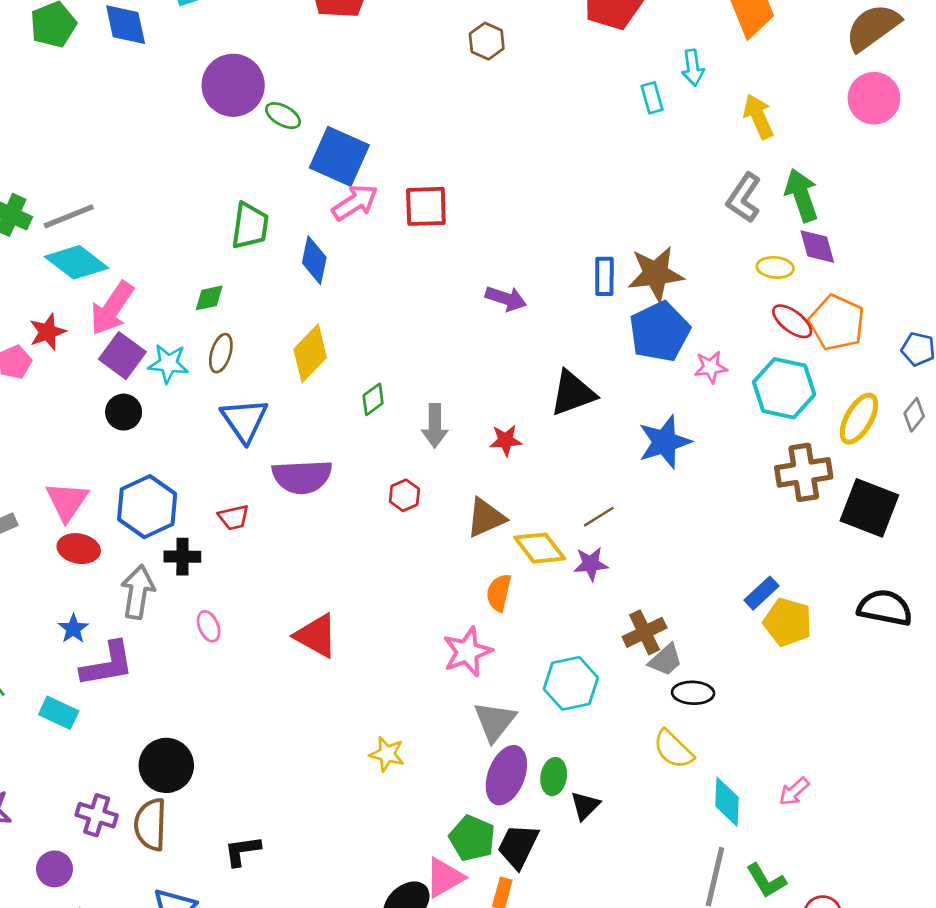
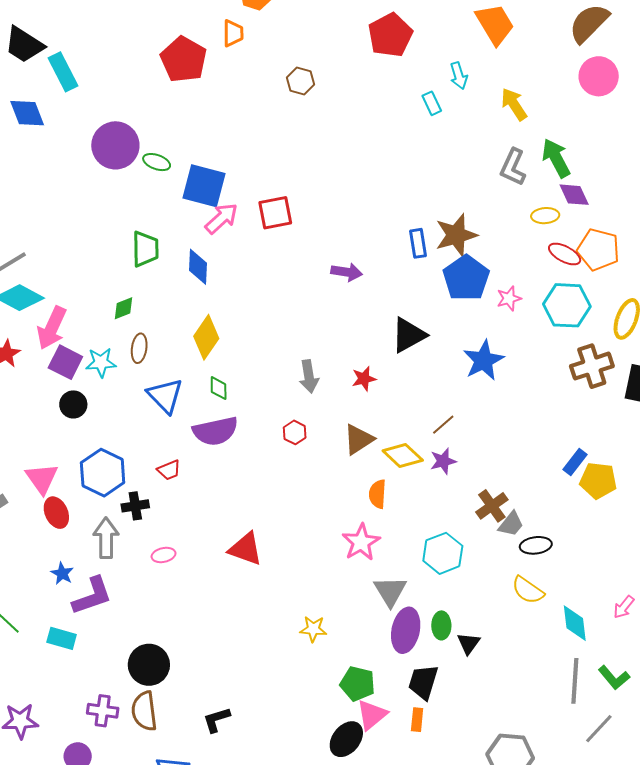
green diamond: (373, 399) -> (219, 388), moved, turned -45
red ellipse: (79, 549) -> (56, 513), turned 64
pink ellipse: (209, 626) -> (164, 555), turned -70
green pentagon: (472, 838) -> (358, 684), moved

